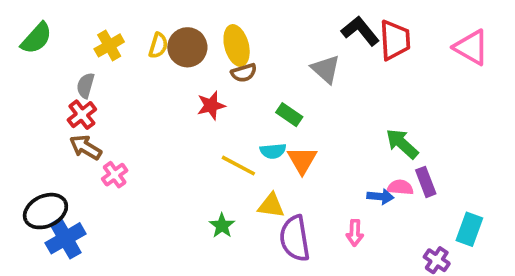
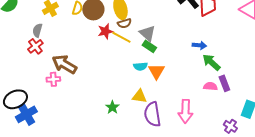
gray triangle: (326, 69) -> (147, 33), moved
red star: (211, 106) -> (105, 31), moved
brown arrow: (86, 147) -> (64, 64), moved, size x1.4
yellow line: (238, 166) -> (121, 37), moved
pink cross: (115, 175) -> (53, 79), turned 32
blue arrow: (380, 196) -> (199, 45), moved
pink arrow: (355, 233) -> (185, 111), size x1.6

